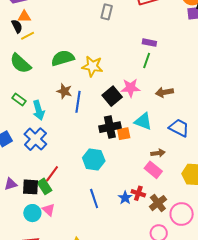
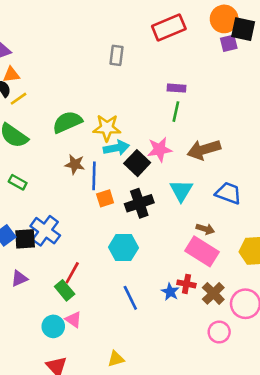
brown arrow: (164, 92) -> (204, 150), size x1.4
cyan arrow: (39, 110) -> (116, 148), moved, turned -78
cyan triangle: (143, 121) -> (181, 191), turned 48
orange square: (124, 134) -> (105, 198), moved
brown arrow: (158, 153) -> (205, 229), turned 32
pink rectangle: (153, 170) -> (202, 251), size x1.4
purple triangle: (11, 184) -> (19, 278), moved
black square: (30, 187) -> (25, 239), moved

